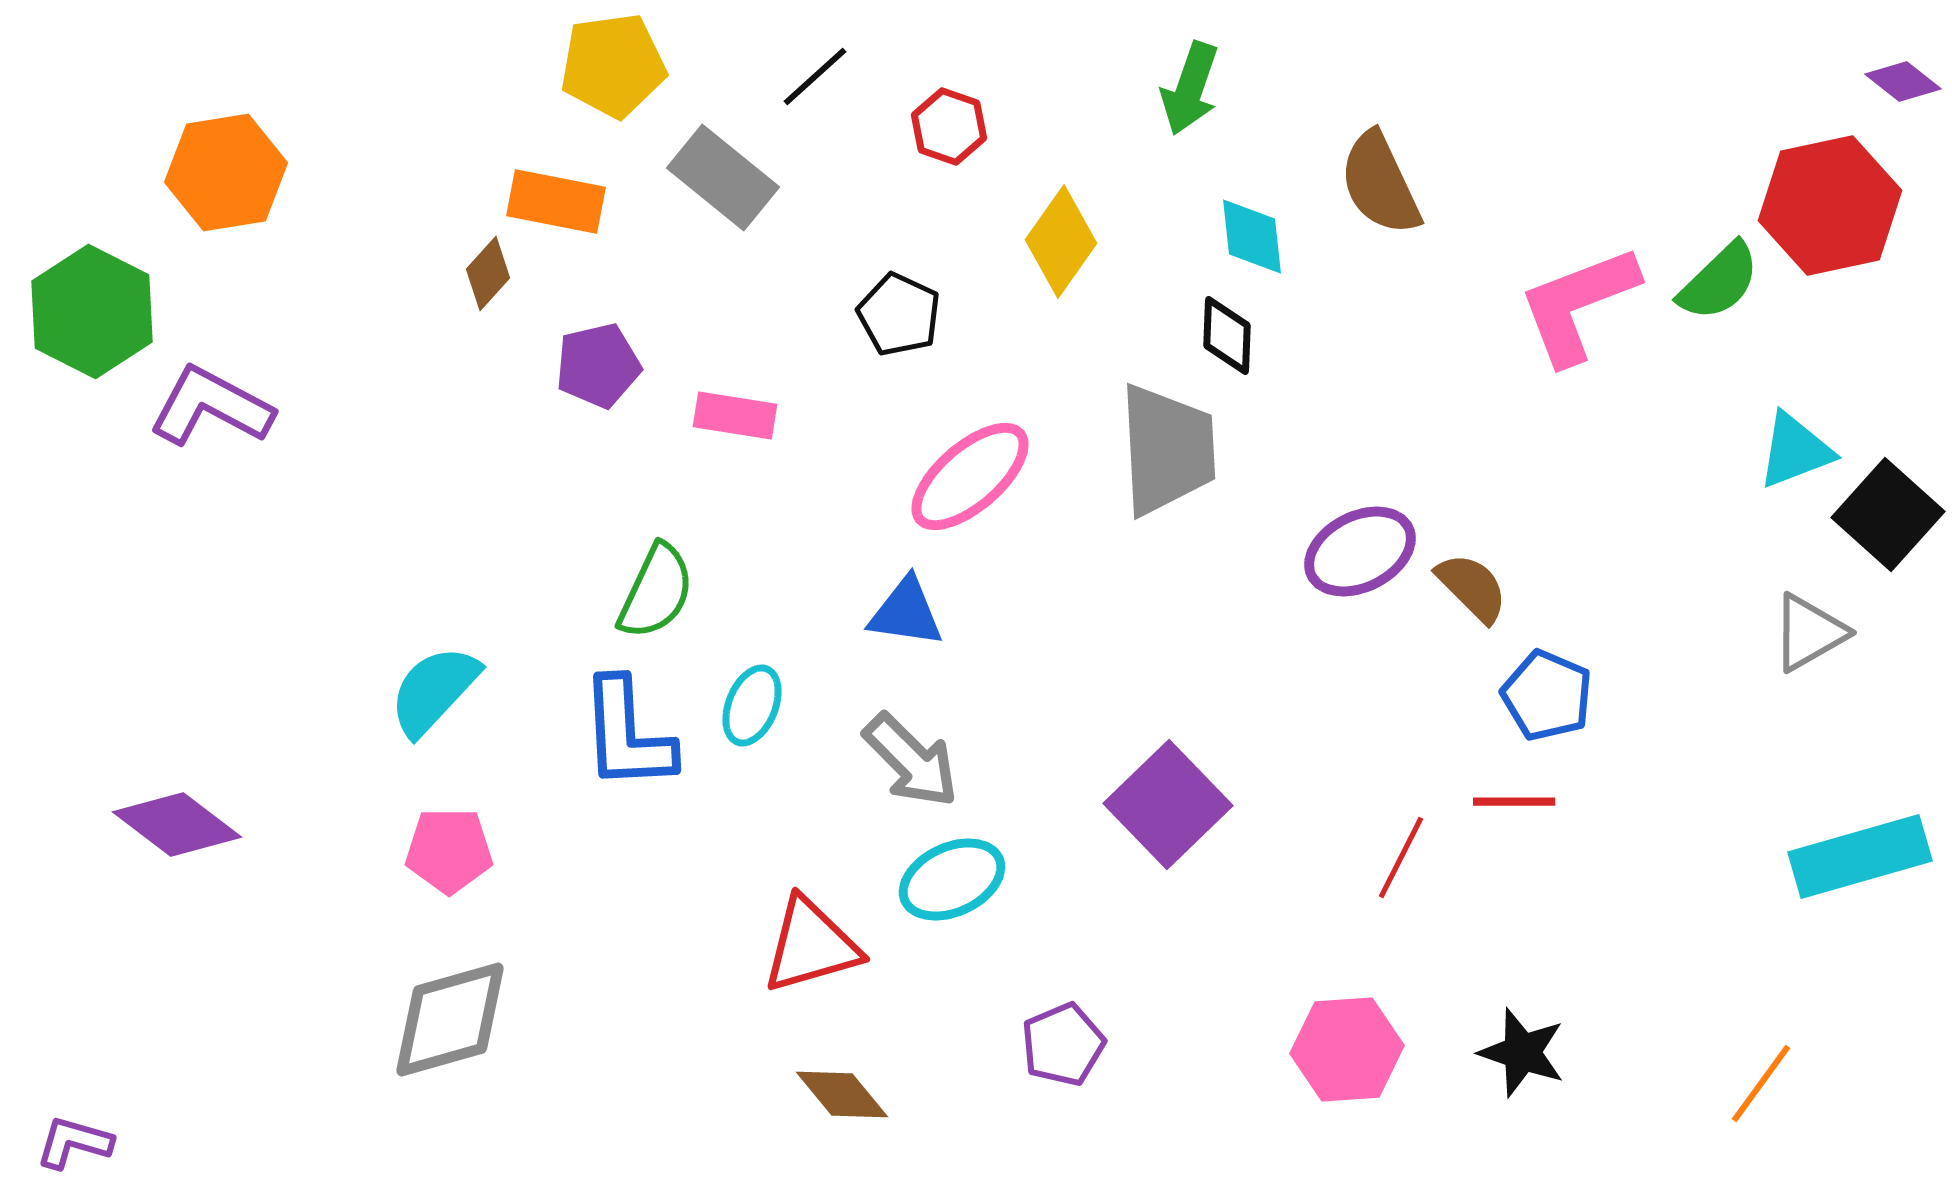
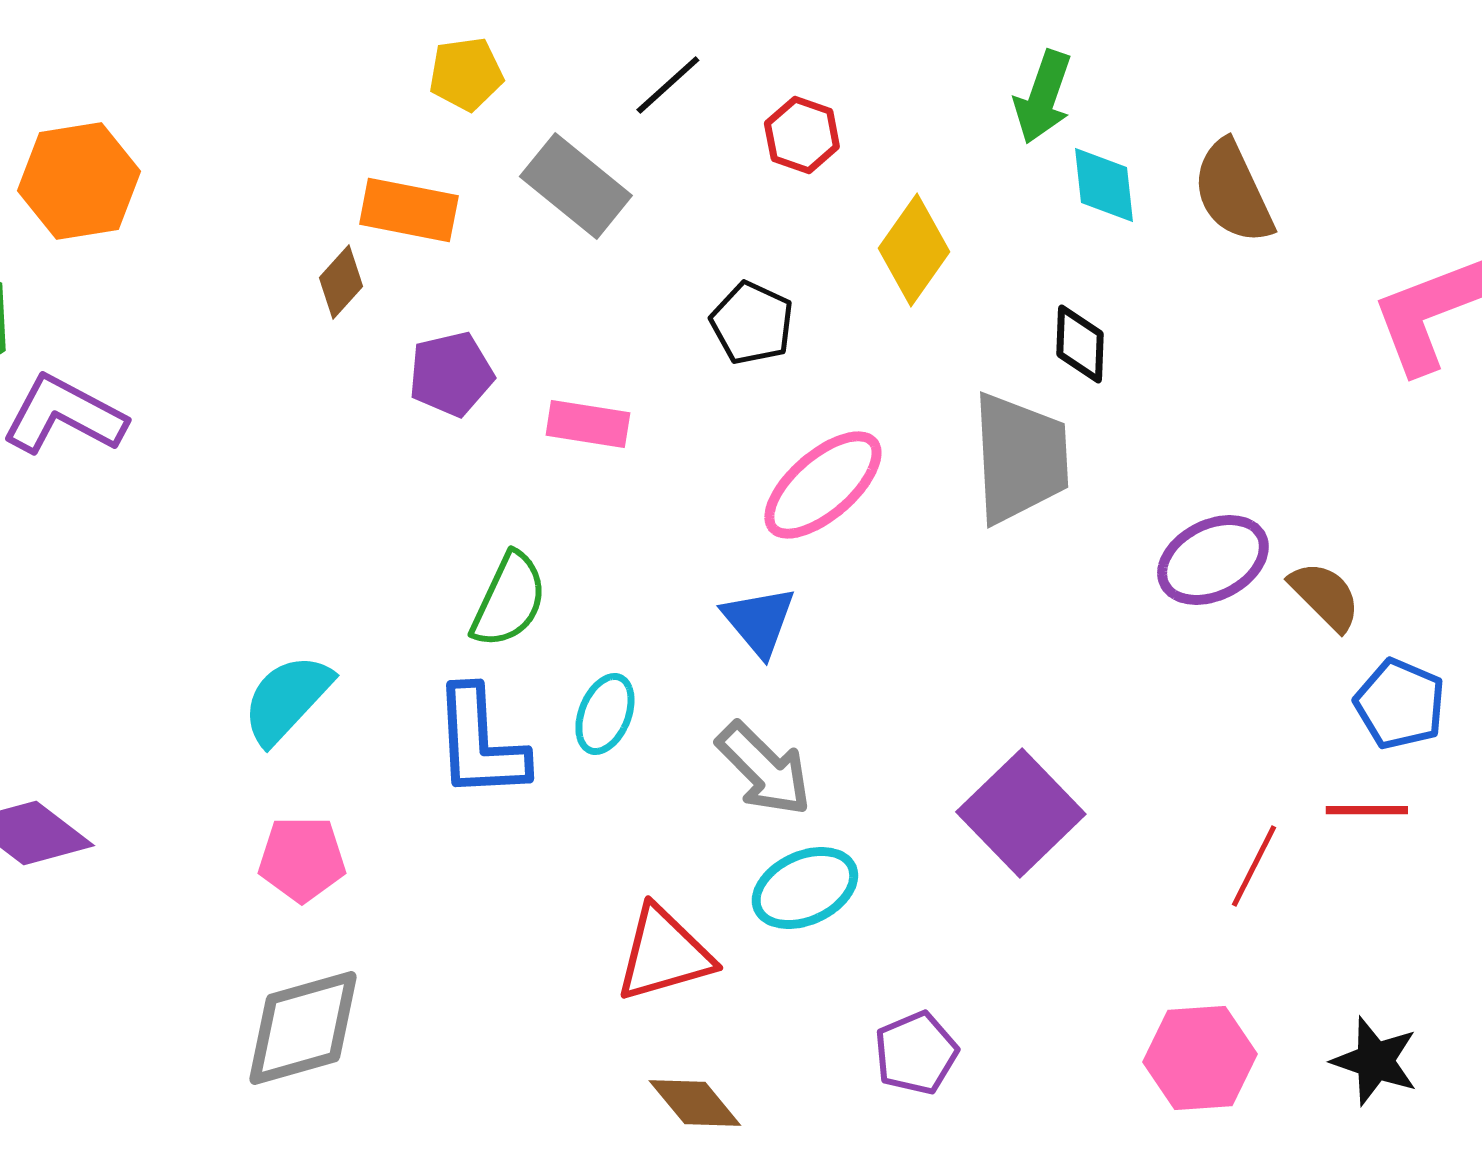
yellow pentagon: (613, 66) -> (466, 74), size x0.7
cyan diamond: (1252, 236) -> (1104, 185), moved
blue triangle: (906, 612) -> (759, 621), turned 42

